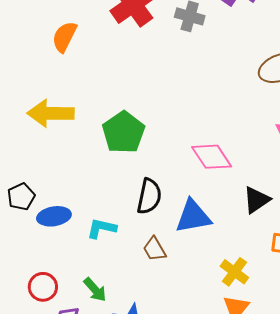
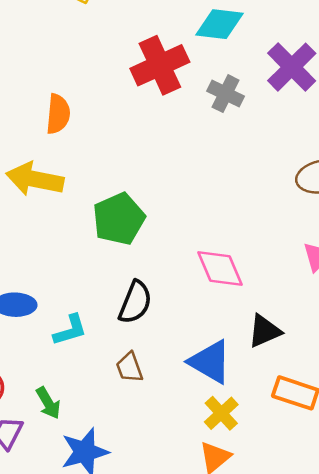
orange semicircle: (64, 37) -> (58, 114), moved, turned 148
blue triangle: (193, 216) -> (210, 362), moved, turned 30
cyan L-shape: (102, 228) -> (70, 330), turned 140

